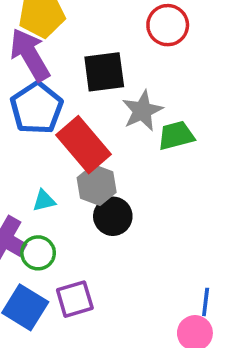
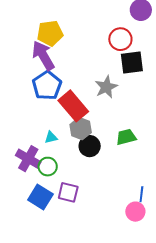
black square: (104, 72) -> (132, 63), moved
green trapezoid: (176, 136) -> (126, 137), moved
purple square: (75, 299) -> (68, 192), turned 30

